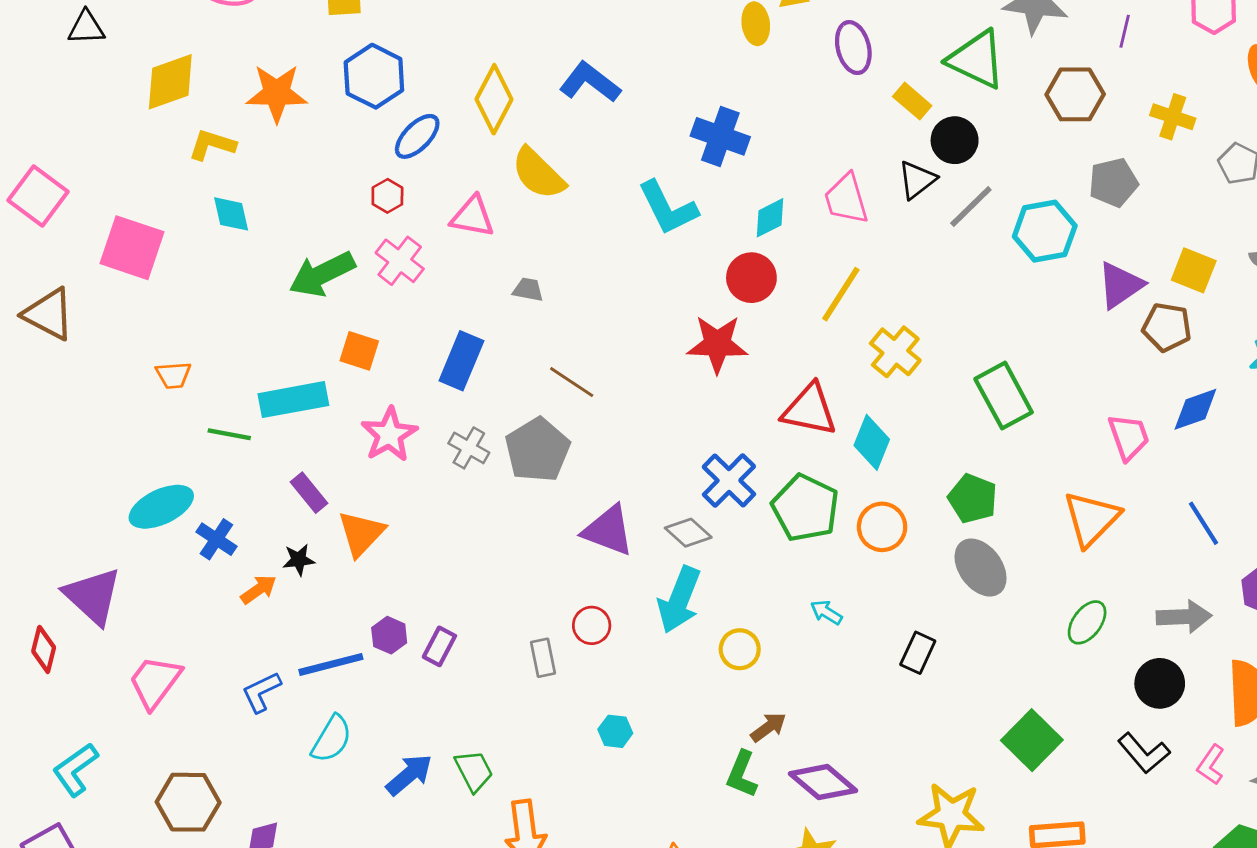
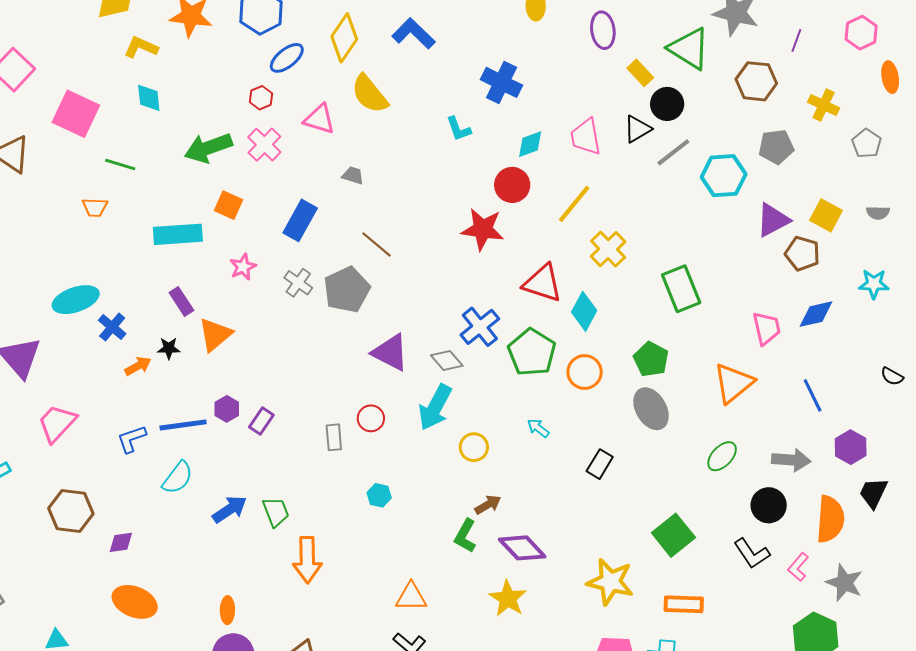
cyan L-shape: (668, 208) -> (459, 129), size x0.6
green line: (229, 434) -> (120, 164), moved
pink star: (389, 435) -> (243, 267), size x0.7

